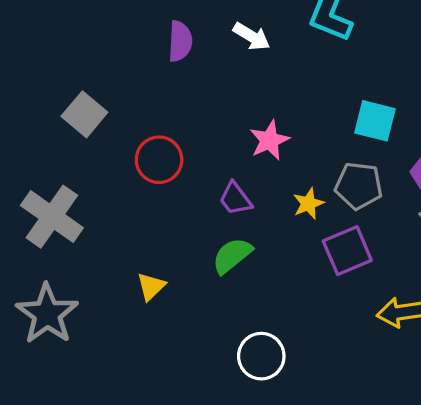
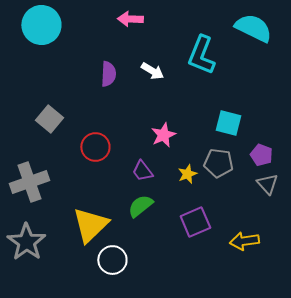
gray cross: (52, 217) -> (29, 182), turned 36
purple square: (347, 251) -> (195, 222), moved
yellow triangle: (151, 286) -> (90, 225), size x2.0
white circle: (261, 356) -> (112, 260), moved

